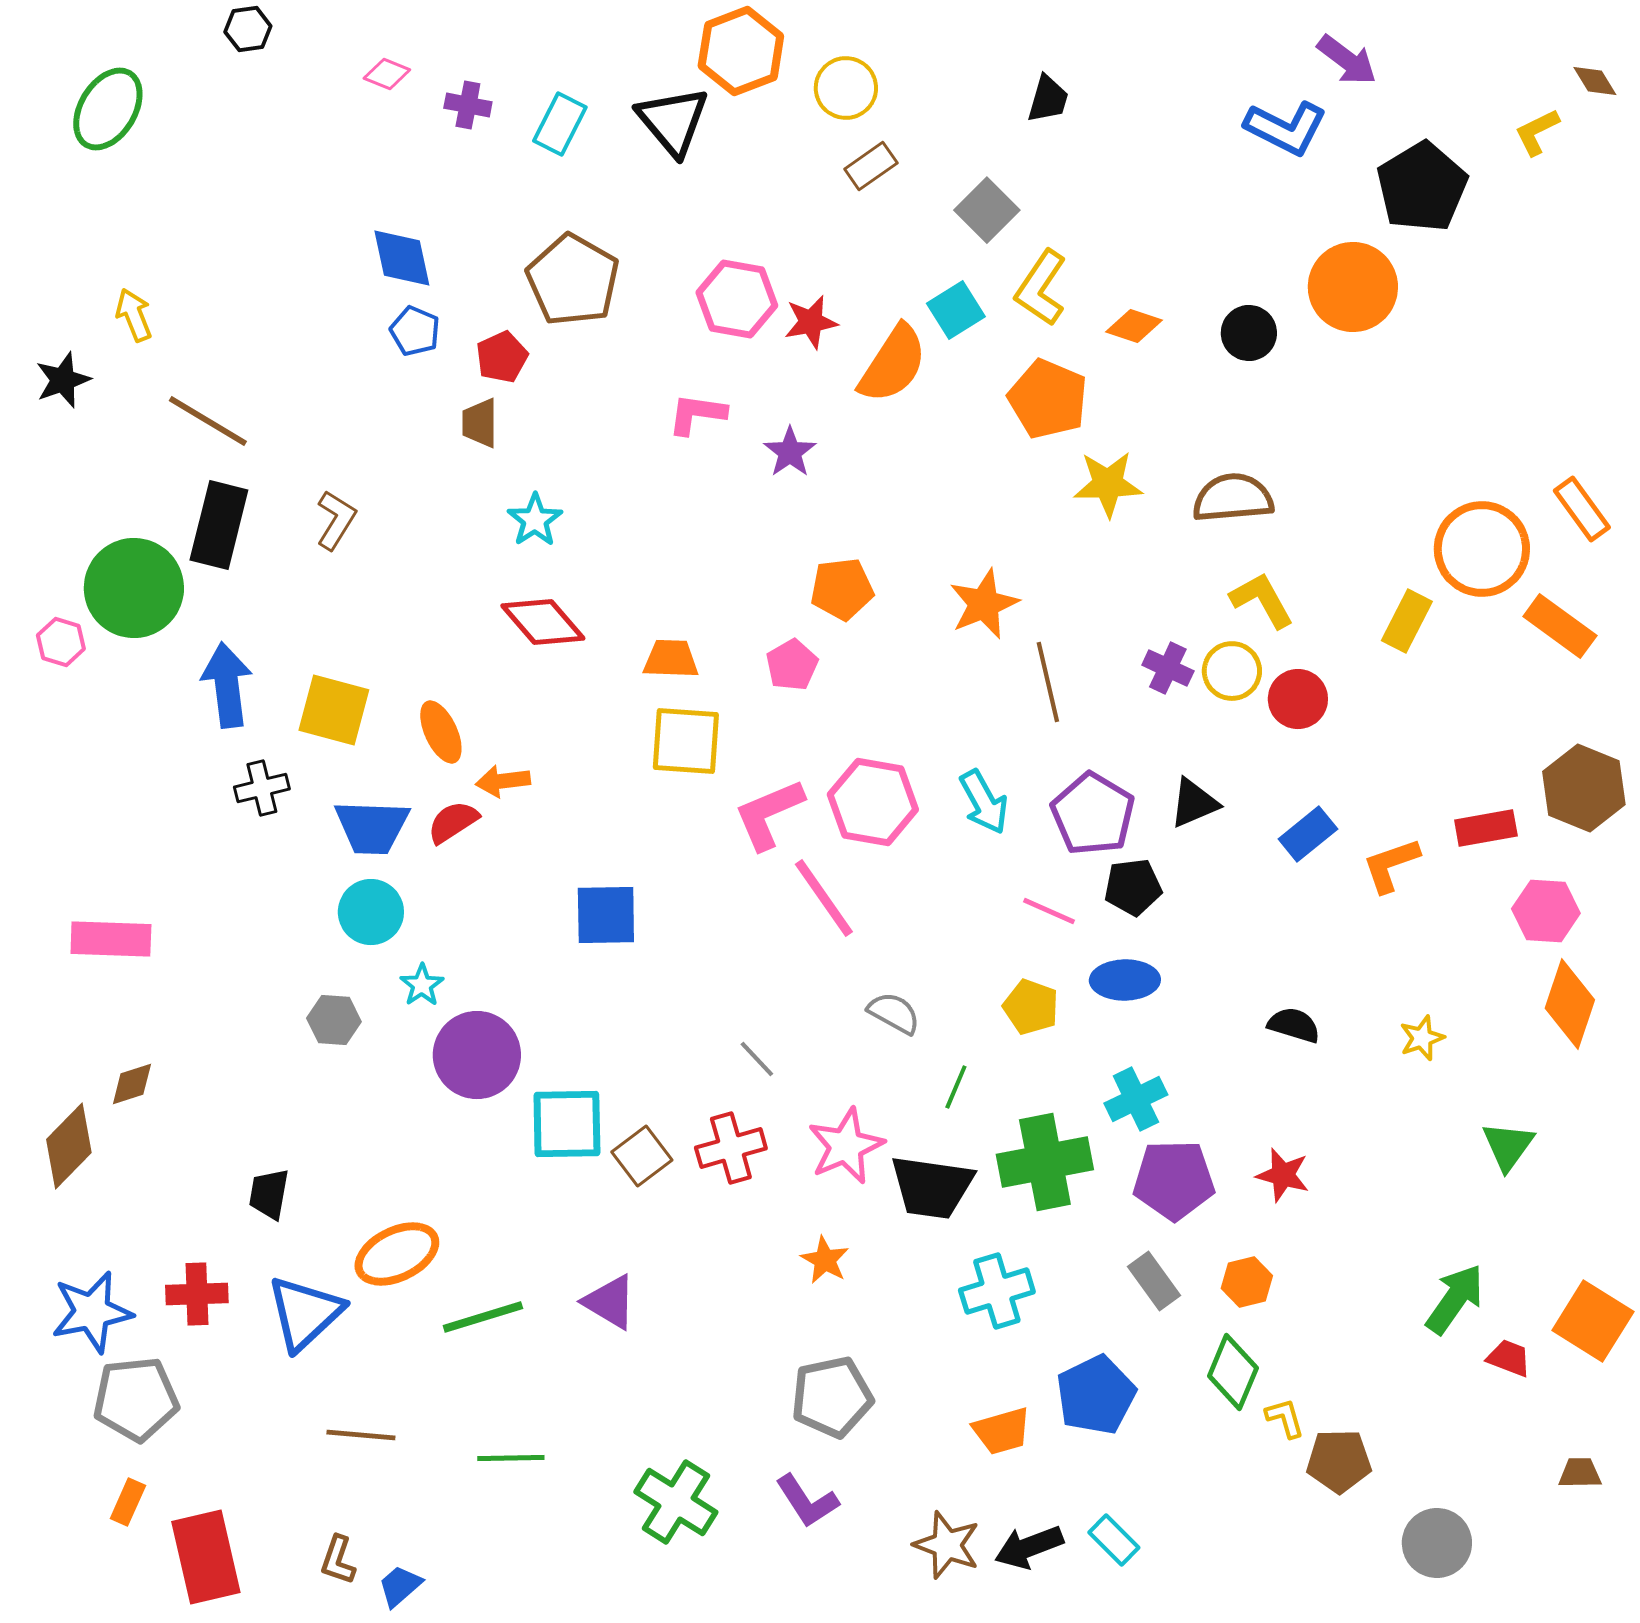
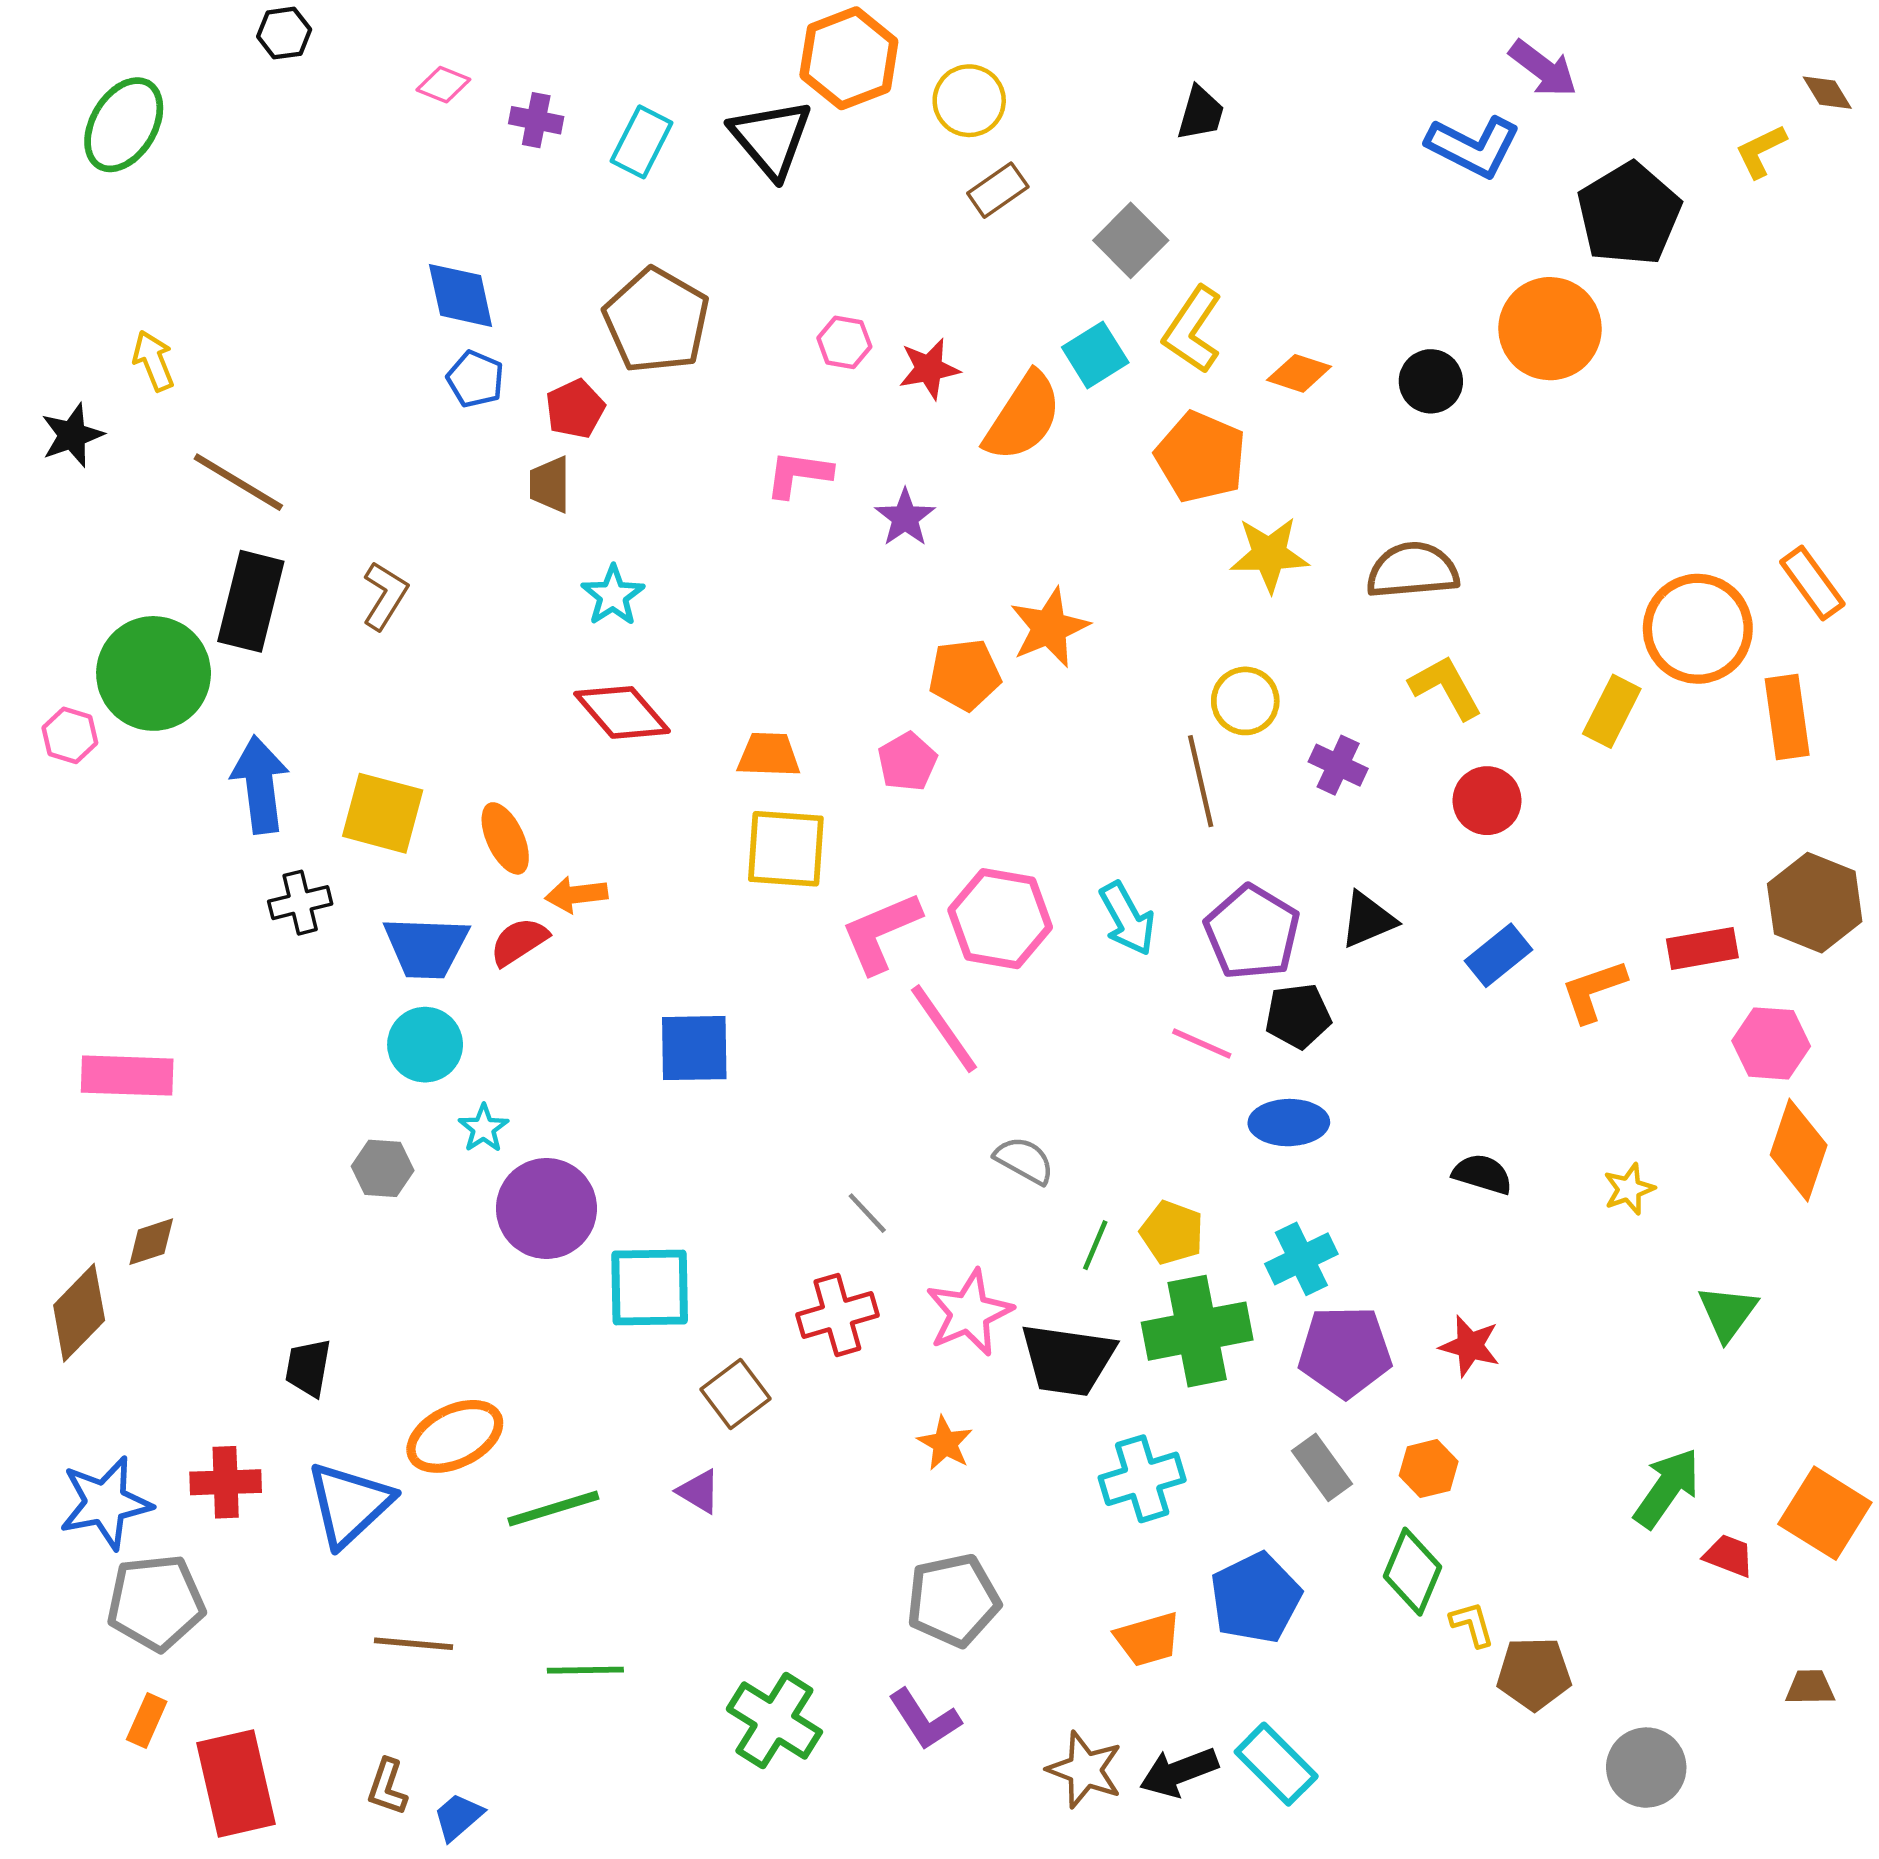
pink hexagon: (737, 299) -> (844, 342), size x0.6
orange star: (984, 604) -> (1049, 628), moved
orange rectangle: (1560, 626) -> (1787, 717), turned 46
yellow circle: (1232, 671) -> (1245, 701), moved
yellow pentagon: (1031, 1007) -> (1172, 1233), moved
brown square: (642, 1156) -> (735, 1394), moved
purple triangle: (610, 1302) -> (699, 1491), size x0.7
cyan rectangle: (1114, 1540) -> (1276, 1764), size x1.4

